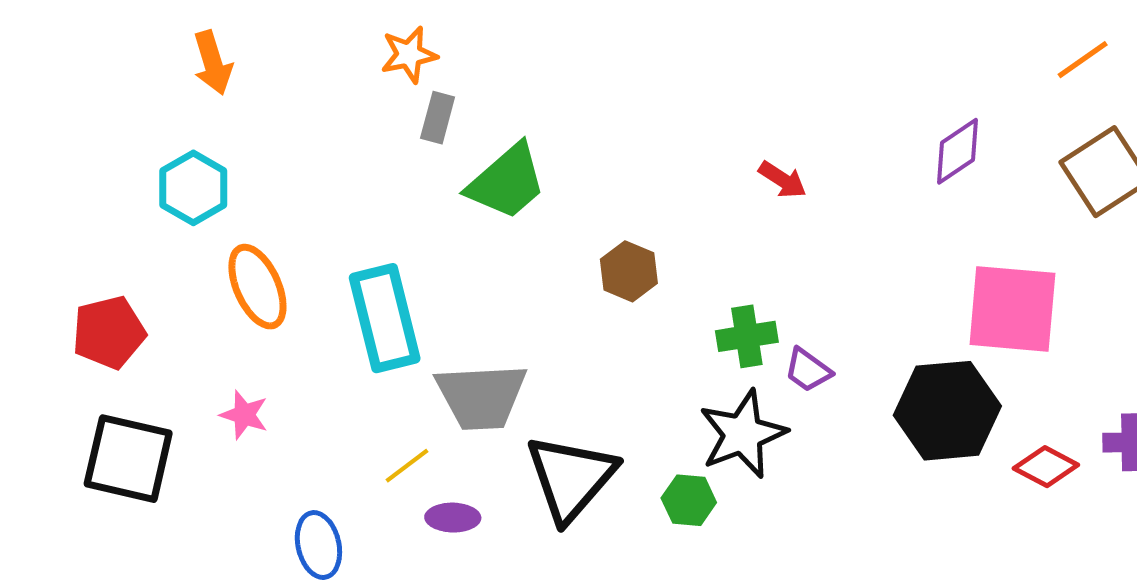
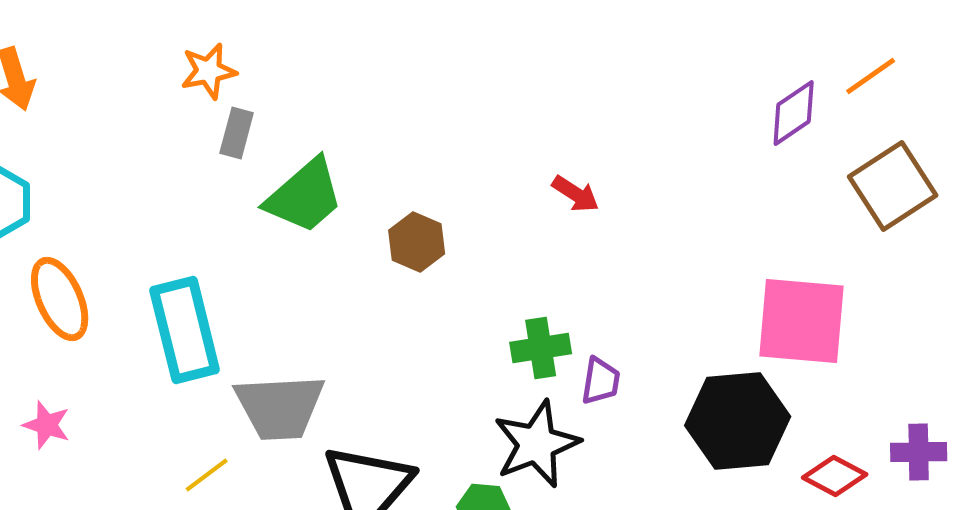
purple diamond: (957, 151) -> (794, 113), moved
brown hexagon: (629, 271) -> (417, 242), moved
purple trapezoid: (808, 370) -> (601, 381), turned -117

